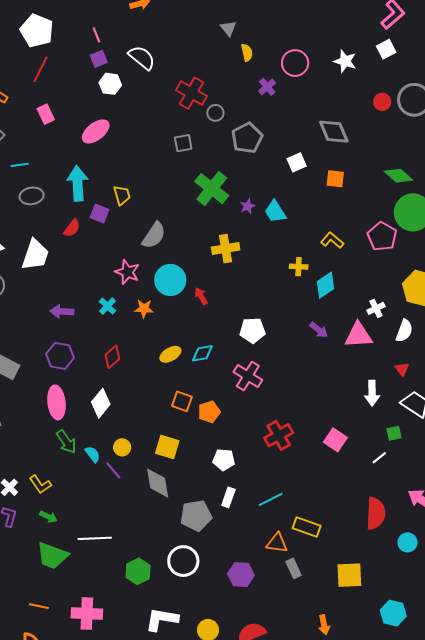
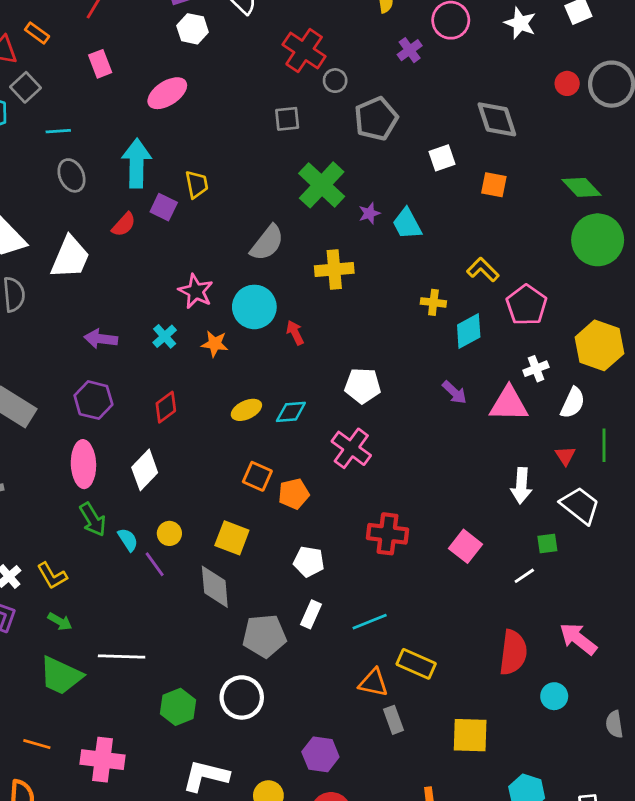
gray ellipse: (32, 196) -> (71, 175), turned 70
gray semicircle: (154, 235) -> (267, 243), moved
pink pentagon: (382, 236) -> (527, 305), moved
red cross: (279, 435) -> (387, 534), turned 32
purple hexagon: (241, 575) -> (320, 754), moved

